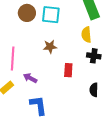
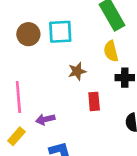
brown star: (50, 47) -> (77, 71), moved
purple arrow: (30, 78) -> (45, 119), turned -32

